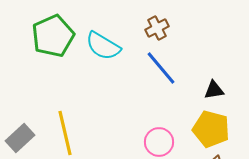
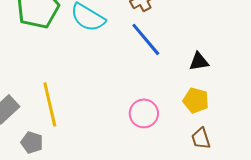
yellow pentagon: (211, 129) -> (196, 100), size x0.7

